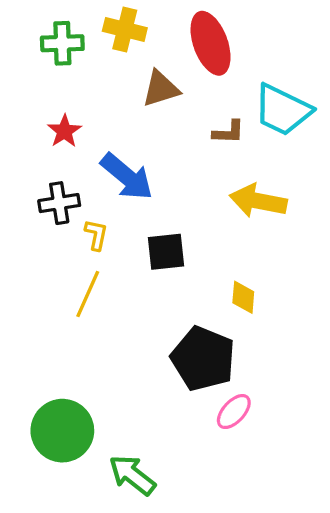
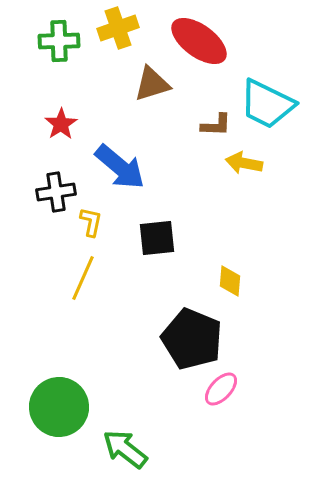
yellow cross: (125, 29) -> (118, 28), turned -33
red ellipse: (211, 43) -> (199, 41), turned -34
yellow arrow: (258, 201) -> (244, 163), moved, size x0.7

